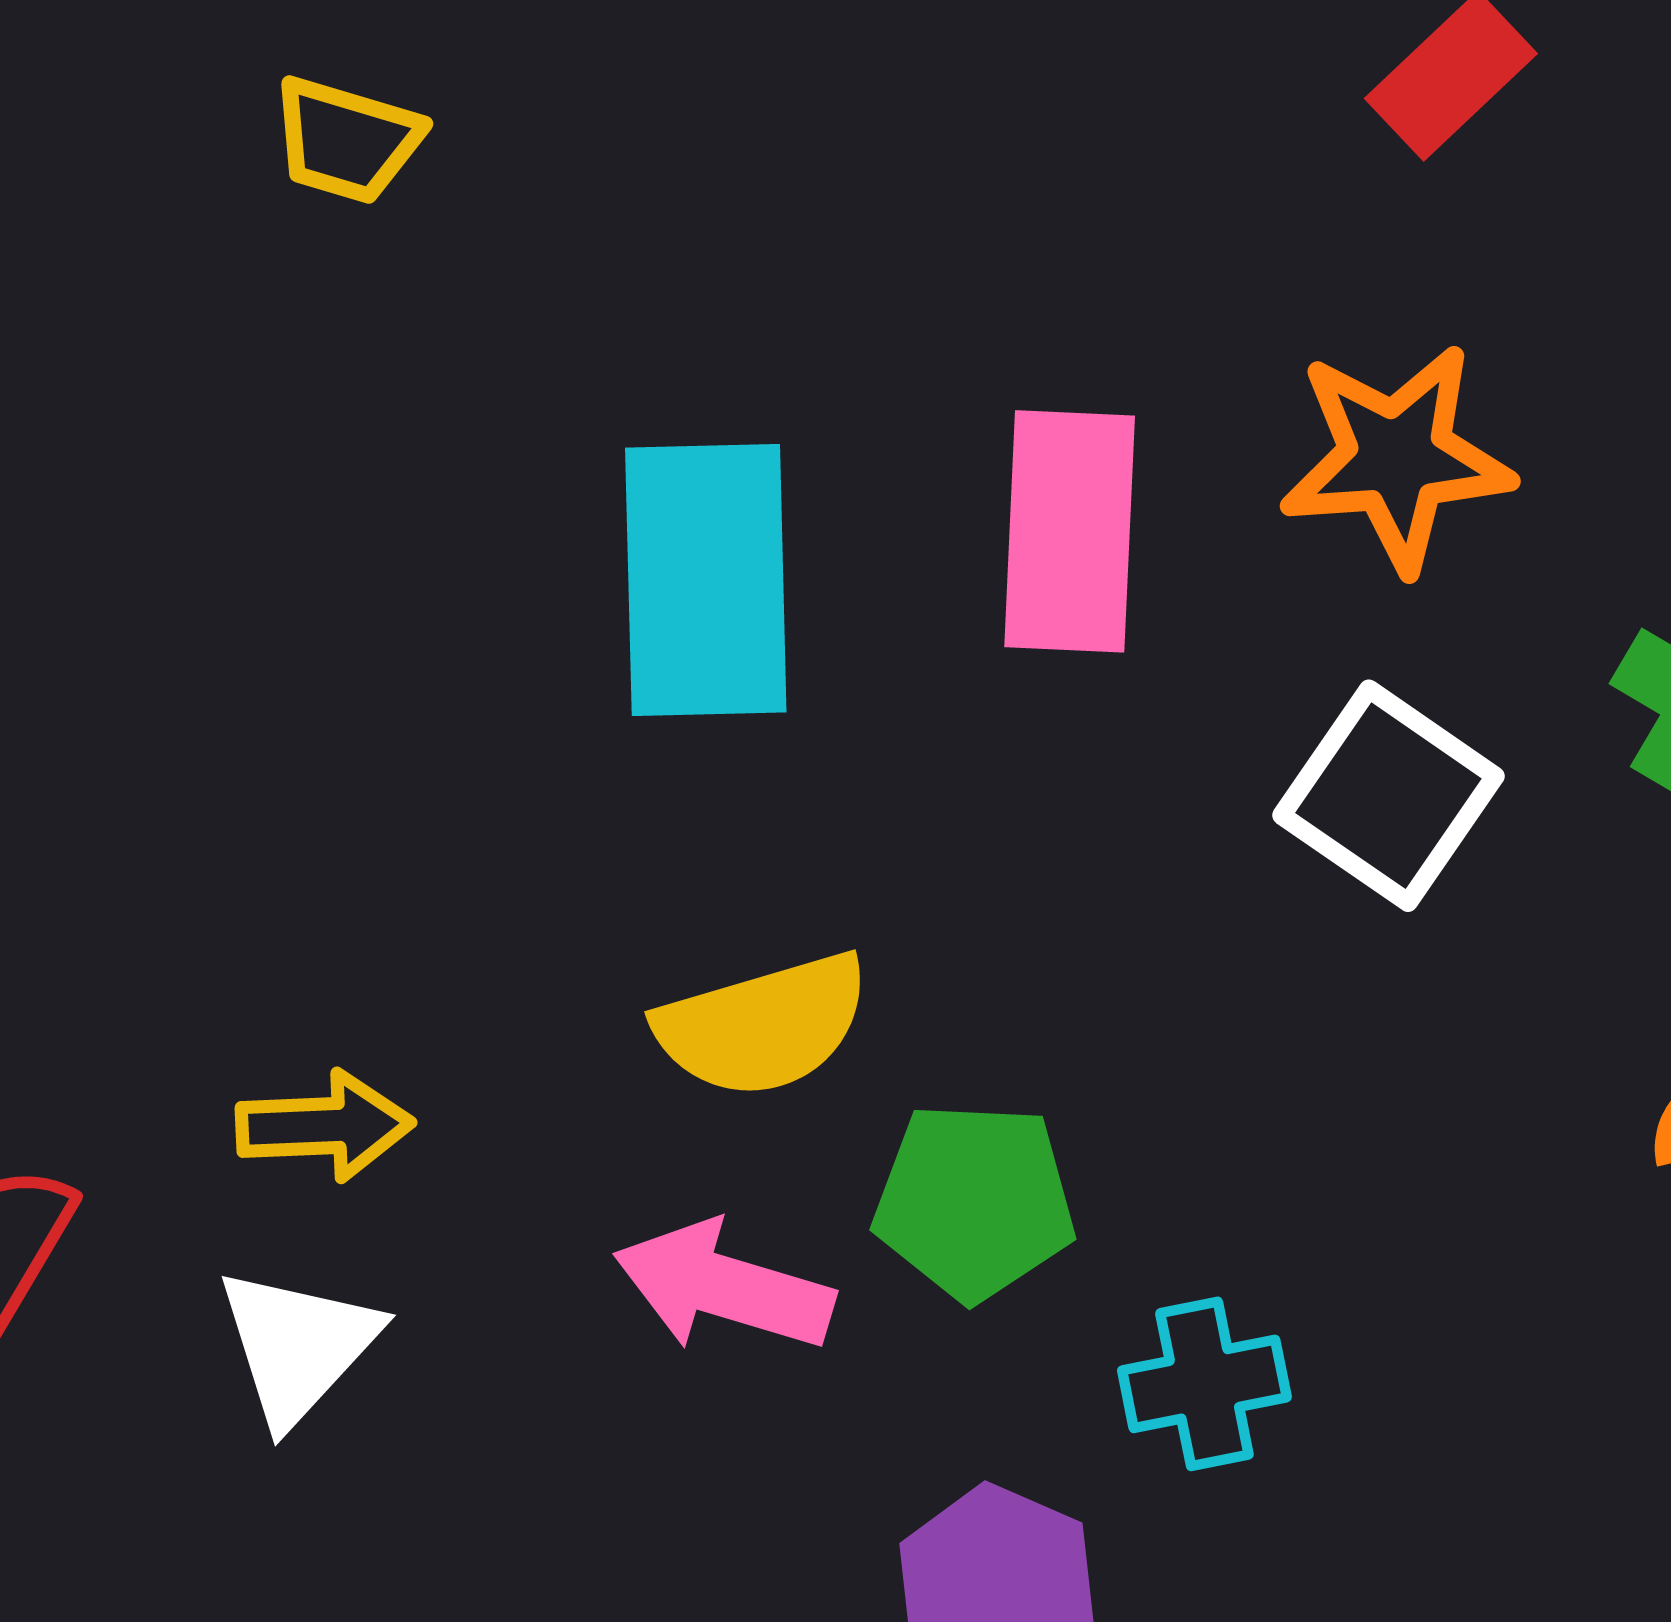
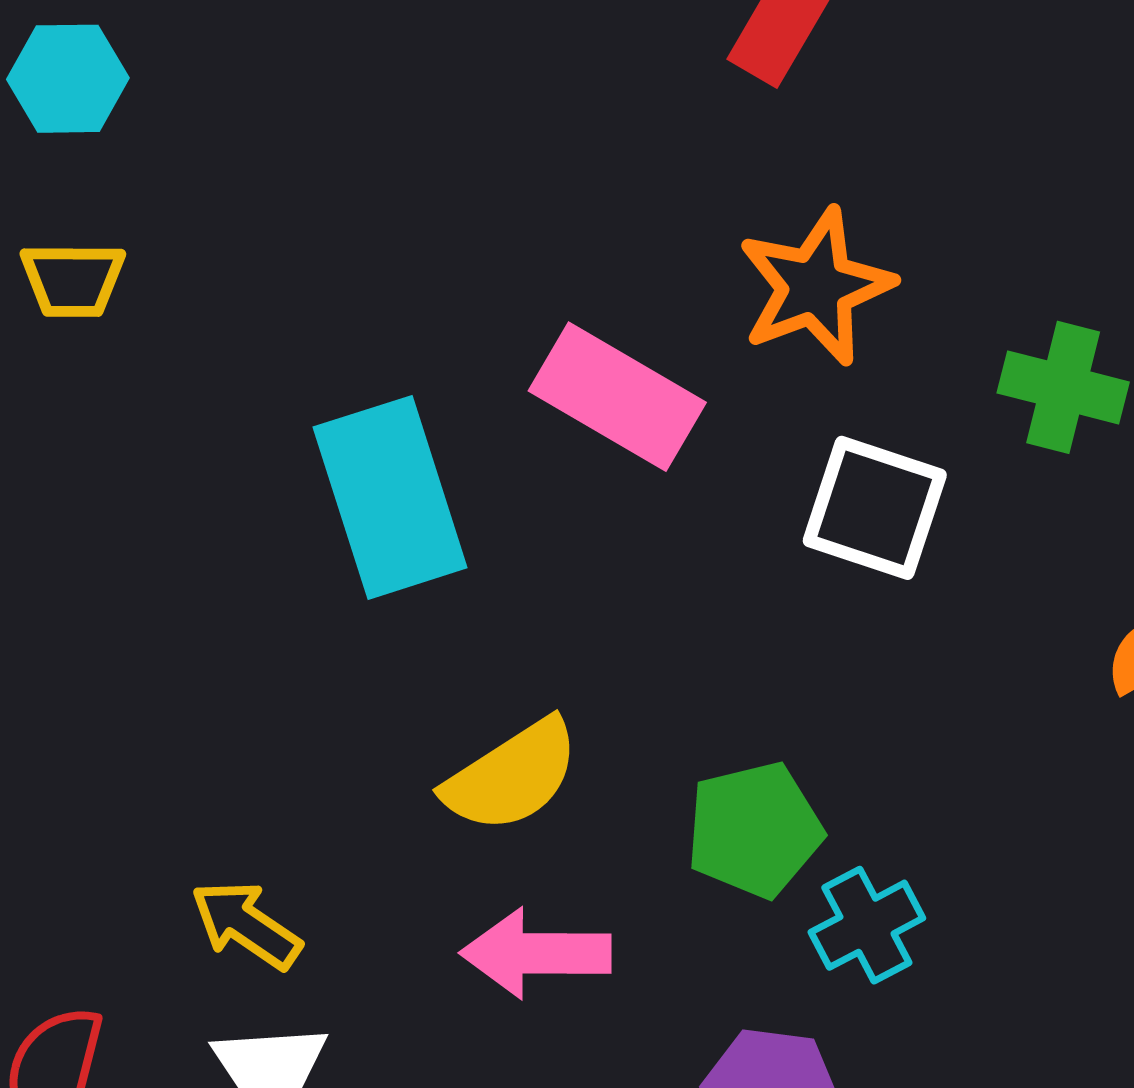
pink rectangle: (1070, 531) -> (617, 397), turned -46
yellow arrow: (325, 1126) -> (246, 925), turned -127
green pentagon: (974, 1201) -> (754, 830), moved

